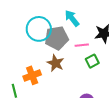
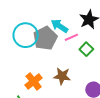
cyan arrow: (72, 18) -> (60, 26), moved
brown star: (55, 63) -> (62, 76), moved

